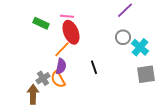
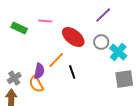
red ellipse: (71, 32) -> (73, 37), moved, turned -30
orange line: (62, 49) -> (56, 60), moved
gray cross: (43, 78) -> (14, 78), moved

